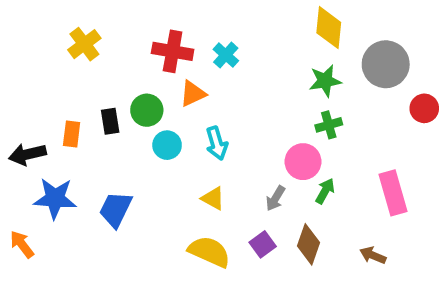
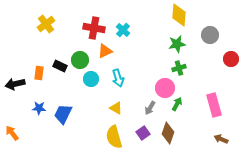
gray circle: (386, 64) -> (210, 35), size x0.7
black rectangle: (110, 121) -> (60, 66), turned -56
blue star: (55, 198) -> (39, 108), moved, size x0.6
yellow semicircle: (209, 252) -> (114, 137), turned -130
brown arrow: (373, 255) -> (221, 139), moved

